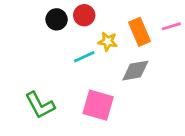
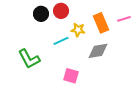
green L-shape: (40, 105) -> (29, 59), moved
pink square: (98, 105) -> (71, 76), size x0.7

